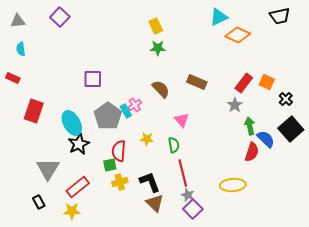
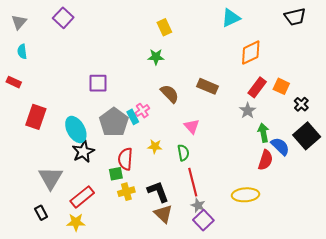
gray triangle: (18, 21) -> (19, 22), turned -42
orange diamond: (238, 35) -> (251, 53), moved, turned -50
green star: (158, 48) -> (156, 57), moved

